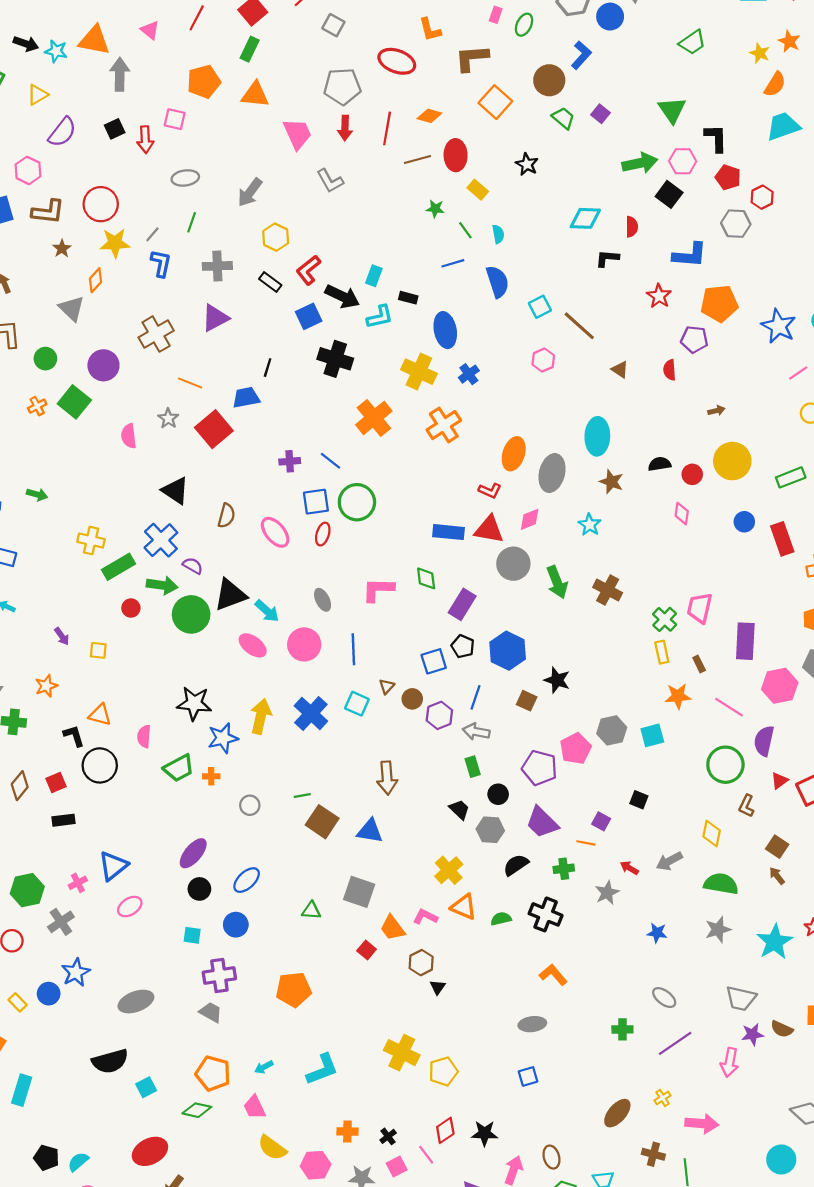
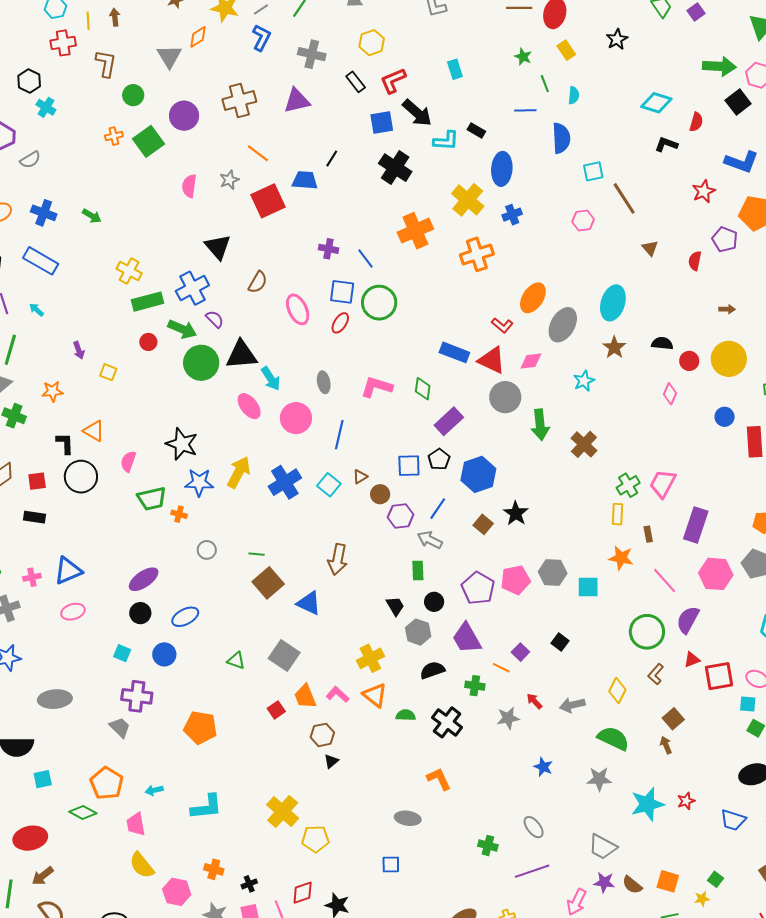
cyan rectangle: (374, 276) -> (455, 69), moved, turned -54

